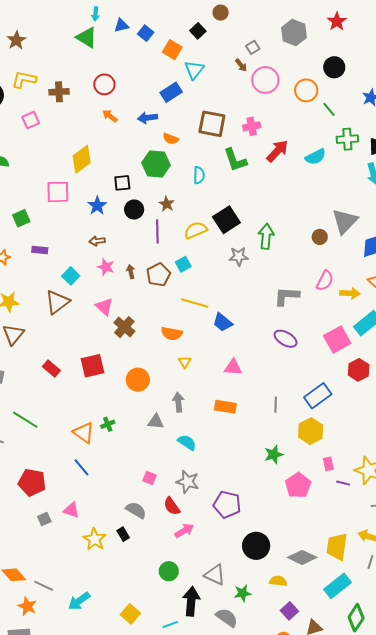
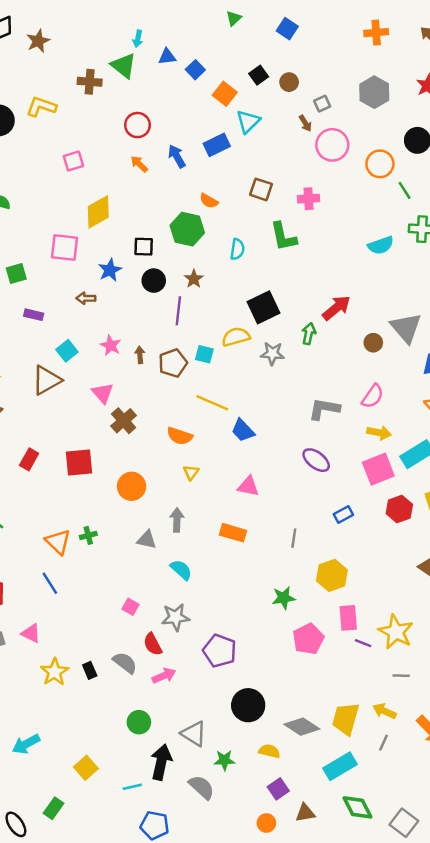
brown circle: (221, 13) -> (289, 82), moved
brown star: (16, 40) -> (38, 41), moved
brown cross: (59, 92) -> (90, 82), moved
blue arrow: (147, 118) -> (177, 156), moved, turned 60
pink square: (31, 120) -> (73, 161), moved
brown square: (212, 124) -> (261, 189), size x0.7
red arrow: (277, 151) -> (336, 308), moved
gray triangle: (345, 221) -> (406, 328), turned -32
yellow semicircle: (196, 230) -> (236, 337), moved
green arrow: (266, 236) -> (309, 334), size x0.7
brown arrow: (97, 241) -> (86, 298), moved
cyan square: (183, 264) -> (204, 354), turned 35
yellow arrow: (350, 293) -> (379, 433), moved
red rectangle: (51, 369) -> (29, 459), turned 72
blue rectangle: (318, 396) -> (343, 514), moved, size x0.6
pink rectangle: (328, 464) -> (348, 618), size x1.5
gray star: (187, 482) -> (175, 617), turned -30
gray semicircle: (136, 510) -> (125, 663), moved
green diamond: (356, 618) -> (357, 807), turned -68

